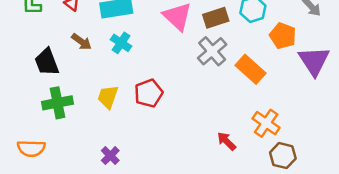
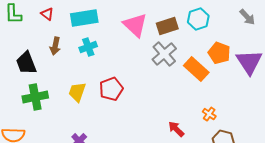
orange pentagon: (283, 36) -> (219, 53), moved
brown arrow: (81, 42) -> (55, 46), turned 66
cyan cross: (121, 43) -> (88, 47), turned 36
orange cross: (266, 123) -> (209, 114), size x0.6

